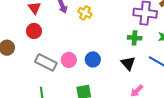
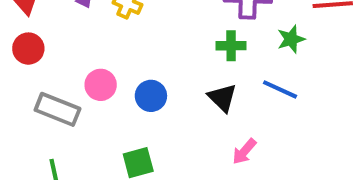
pink circle: (69, 60) -> (101, 85), moved

